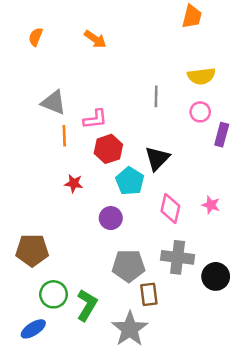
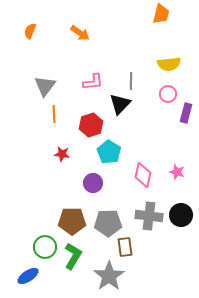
gray triangle: (54, 102) -> (45, 86), turned 45
pink L-shape: (95, 119) -> (93, 82), moved
black triangle: (157, 158) -> (120, 104), moved
brown pentagon: (32, 250) -> (72, 221), moved
black circle: (216, 276) -> (181, 215), moved

